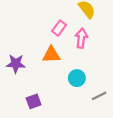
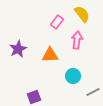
pink rectangle: (59, 28) -> (57, 22), moved
purple star: (16, 64) -> (18, 49), moved, turned -30

